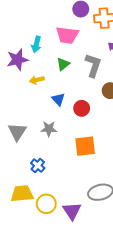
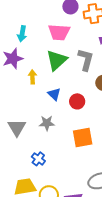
cyan arrow: (36, 44) -> (22, 34), moved
green triangle: (63, 64) -> (57, 60), size x1.6
yellow arrow: (37, 80) -> (32, 77), turned 104

